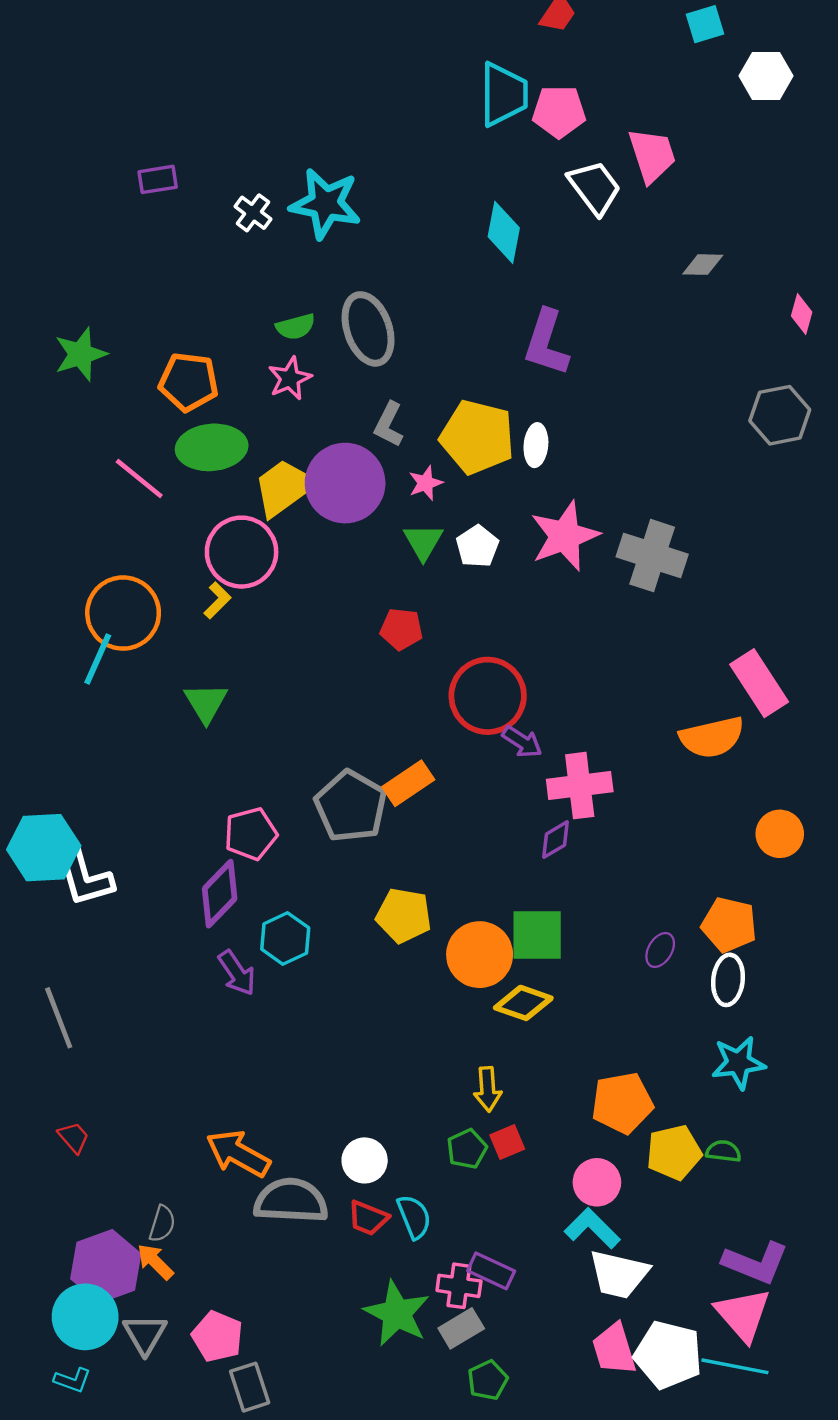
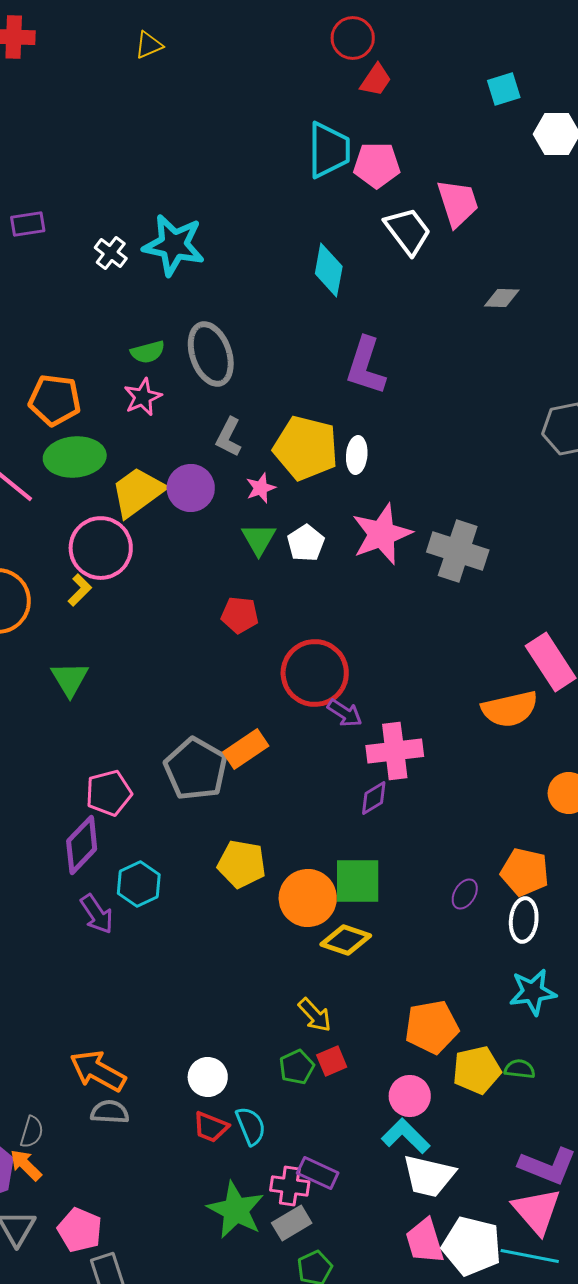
purple circle: (345, 483) -> (191, 488), size x0.7
yellow arrow: (488, 1089) -> (315, 1015), turned -39
gray semicircle: (291, 1201) -> (110, 1112), moved, size x0.6

